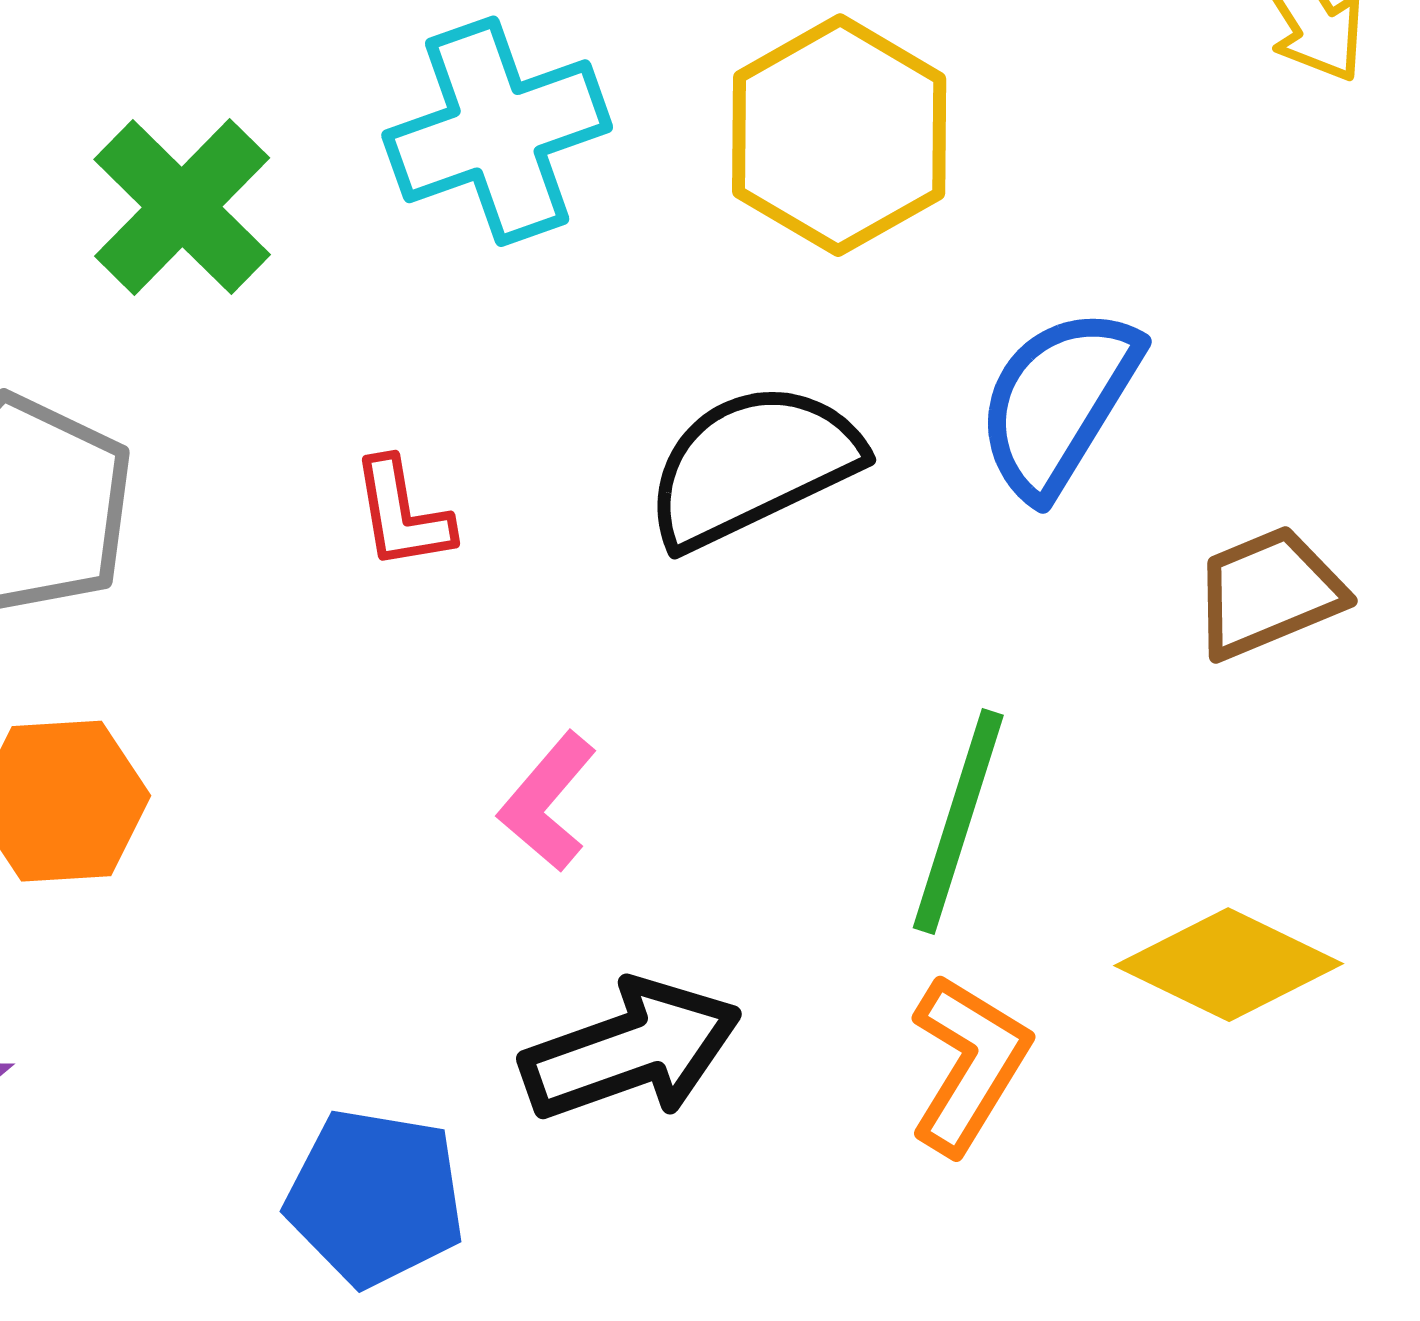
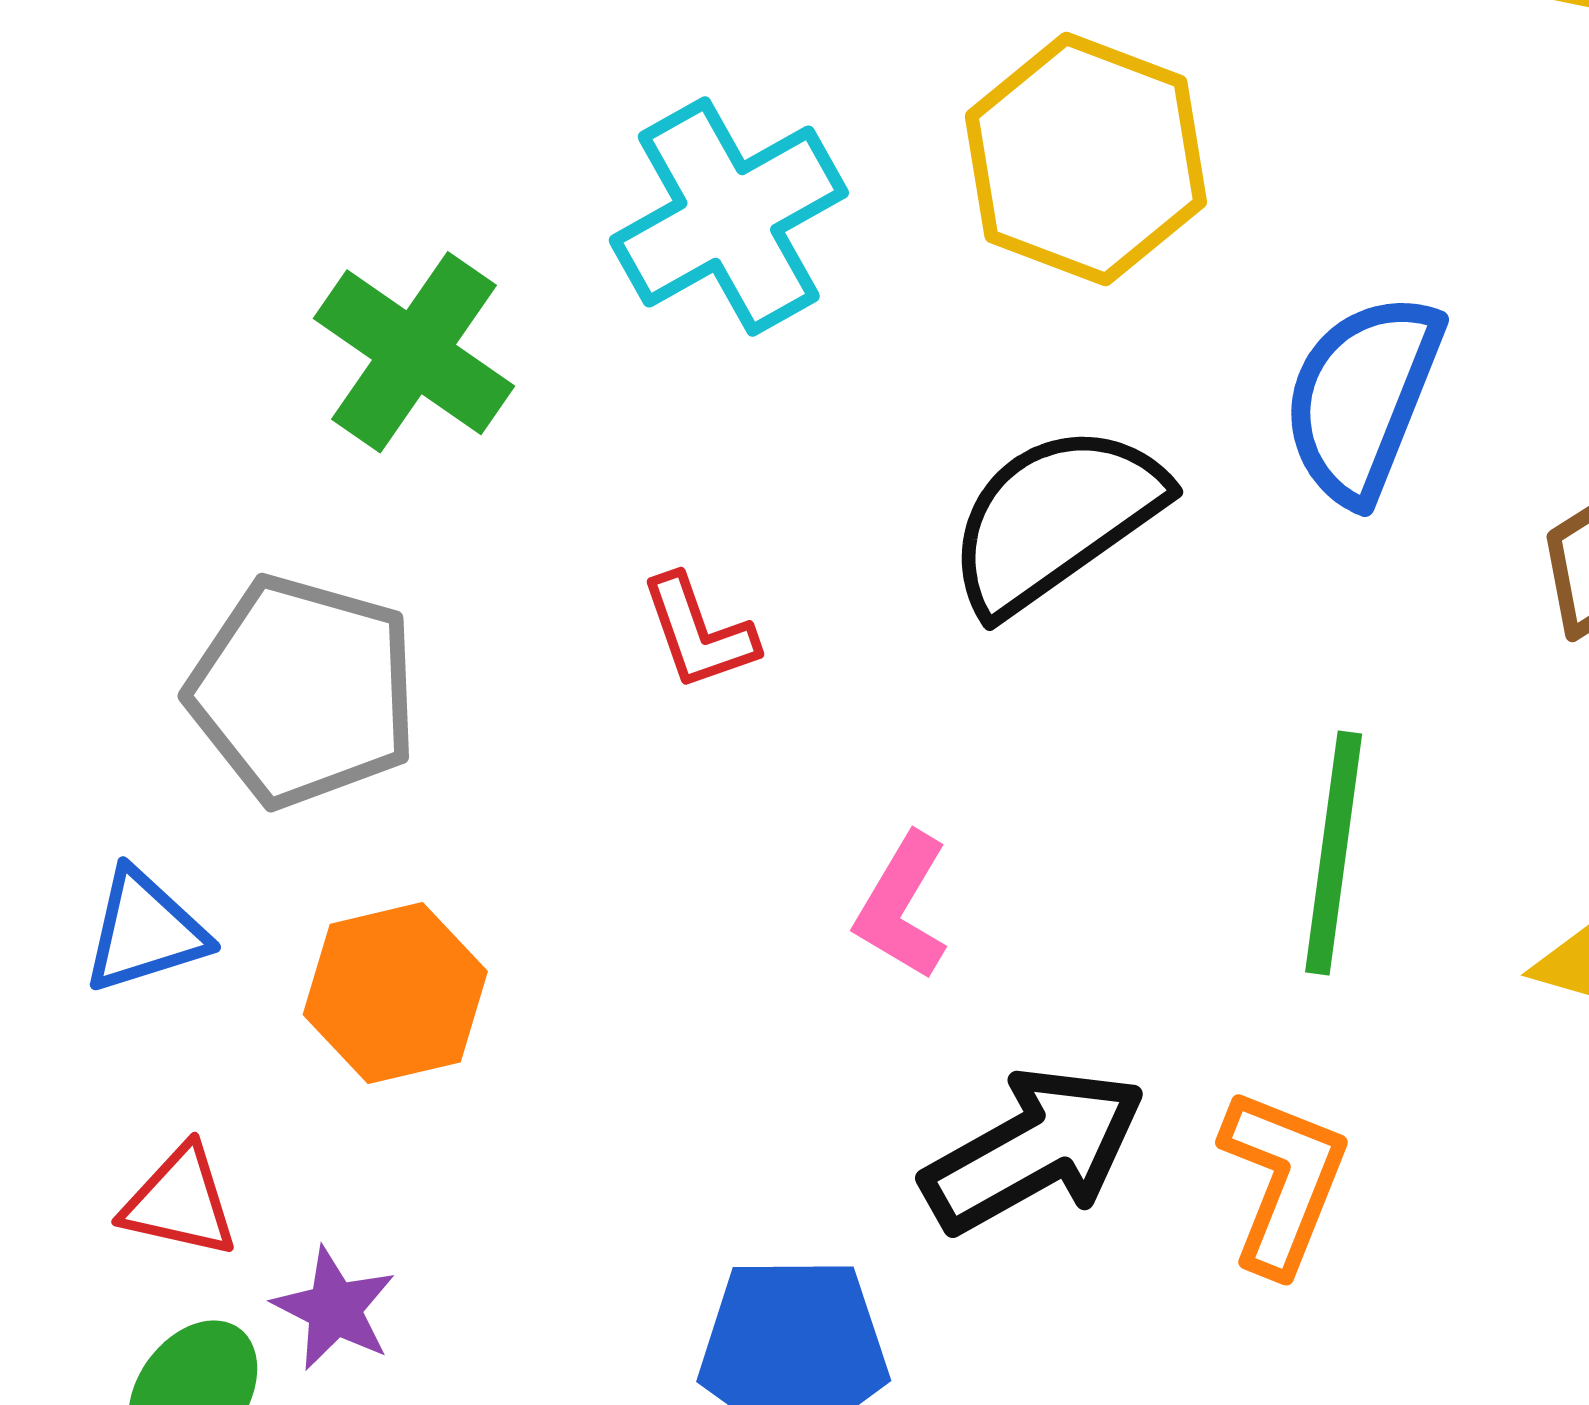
orange L-shape: (969, 1064) -> (1283, 1181), moved

